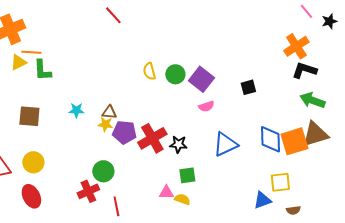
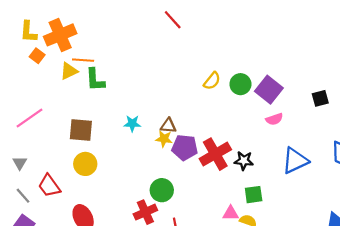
yellow semicircle: (149, 71) -> (212, 81), turned -126
yellow circle: (33, 162) -> (85, 164), moved

